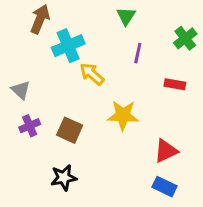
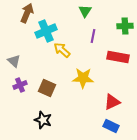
green cross: (185, 38) -> (125, 26), turned 35
red rectangle: (175, 84) -> (118, 57), size x1.5
black star: (64, 178) -> (43, 120), turned 30

